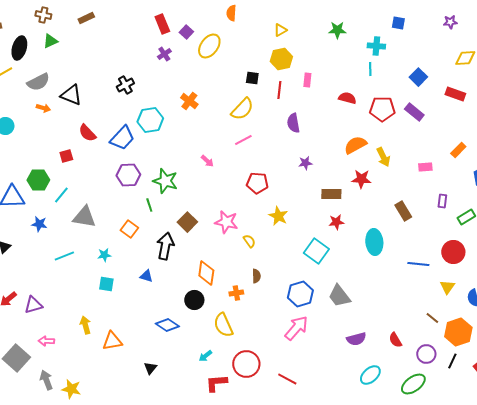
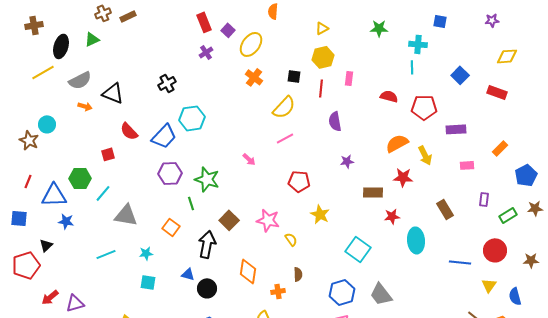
brown cross: (43, 15) -> (103, 13), moved, turned -35
orange cross: (189, 101) -> (254, 77), moved
purple rectangle: (414, 112) -> (456, 129), moved, turned -42
red star: (336, 222) -> (392, 216), moved
blue star: (39, 224) -> (66, 221), moved
black circle: (194, 300) -> (207, 288), moved

